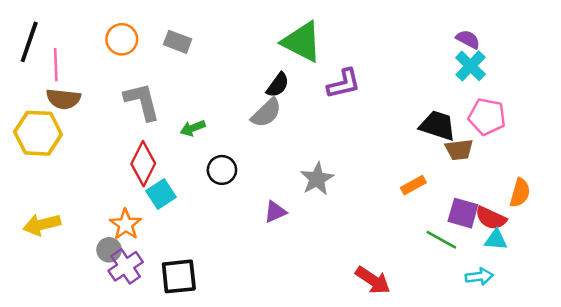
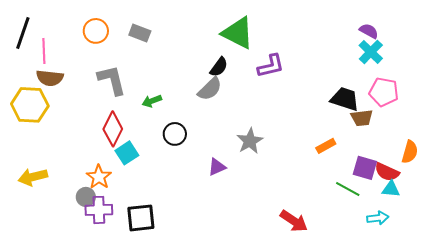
purple cross: (126, 266) -> (99, 210), turned 32

